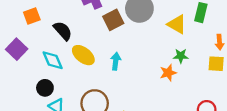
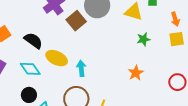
cyan arrow: (116, 61) -> (81, 68), moved
orange star: (168, 73) -> (136, 73), moved

